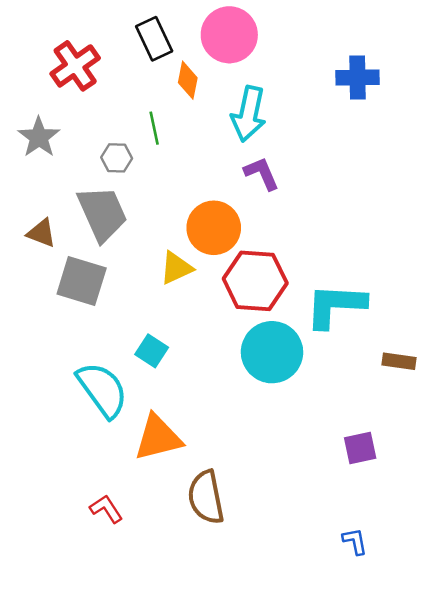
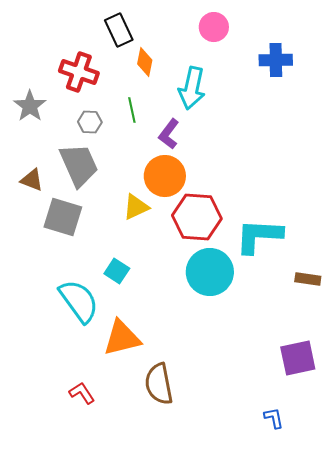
pink circle: (229, 35) -> (214, 27), moved, size x0.7
red cross: (75, 66) -> (79, 72), moved, turned -36
green line: (154, 128) -> (132, 110), moved
purple L-shape: (262, 173) -> (169, 134), moved, turned -120
purple square: (360, 448) -> (298, 358), moved, size x1.4

